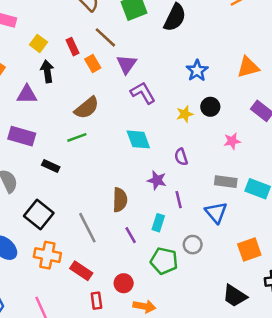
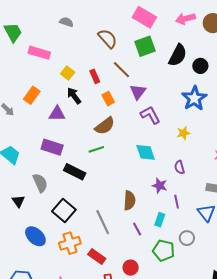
orange rectangle: (93, 64) -> (108, 99), moved
blue star: (197, 70) -> (194, 98), size x1.4
black arrow: (47, 71) -> (74, 96), turned -30
black circle: (210, 107) -> (200, 66), moved
black rectangle: (51, 166) -> (75, 172), size x1.5
orange cross: (47, 255) -> (70, 243), turned -30

